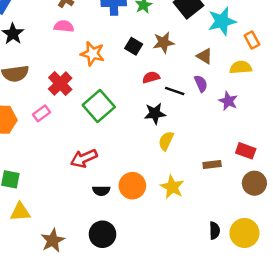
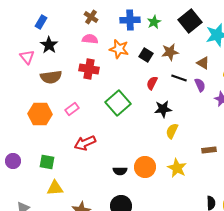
orange star: (93, 54) -> (119, 49), moved
red semicircle: (151, 77) -> (152, 83), moved, turned -48
red cross: (60, 84) -> (89, 69), moved, turned -36
black line: (175, 91) -> (179, 78), moved
red arrow: (84, 158) -> (85, 143), moved

